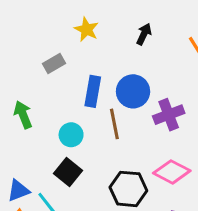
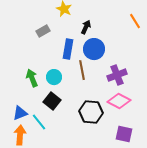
black arrow: (144, 34) -> (86, 27), moved
green arrow: (23, 115) -> (32, 78), moved
purple cross: (169, 115) -> (117, 75), moved

